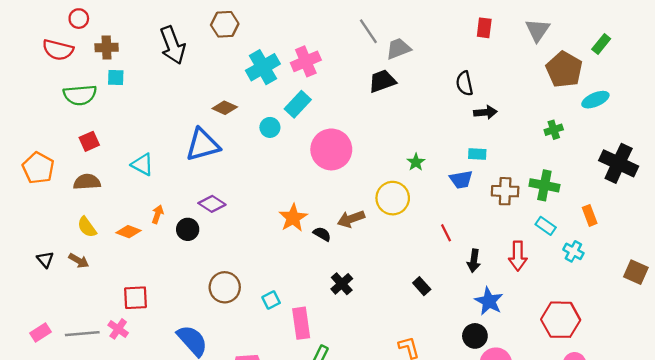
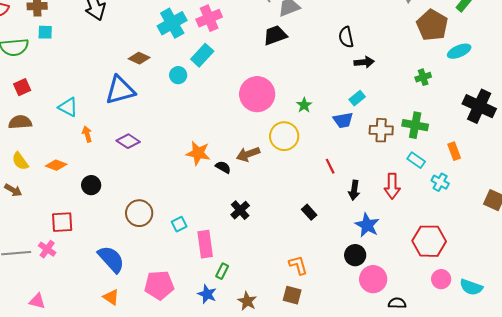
pink circle: (331, 149) -> (257, 94), moved
cyan rectangle: (477, 154) -> (357, 98), turned -42
orange arrow: (158, 214) -> (87, 134), moved, turned -35
orange star: (293, 218) -> (198, 153), turned -30
black circle: (188, 229) -> (91, 185), moved

